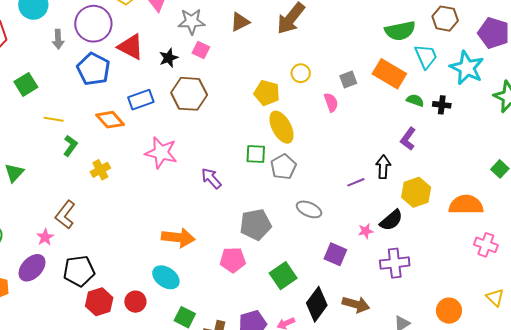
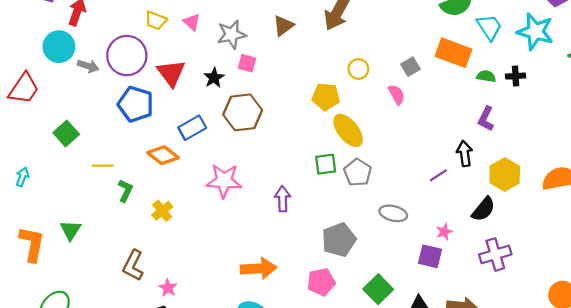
gray arrow: (58, 39) -> (88, 66), moved, turned -60
red triangle: (131, 47) -> (171, 73), turned 36
purple arrow: (211, 178) -> (283, 199), turned 50
pink star: (366, 231) -> (444, 232), moved
pink star: (45, 237) -> (168, 288), moved

